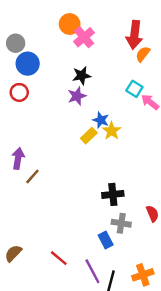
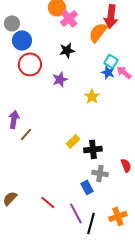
orange semicircle: (143, 54) -> (98, 32), moved, size x1.5
red circle: (19, 92) -> (30, 64), moved, size x1.5
purple star: (77, 96) -> (60, 79), moved
blue star: (101, 120) -> (108, 72), moved
yellow rectangle: (89, 136) -> (73, 141), moved

